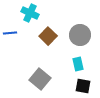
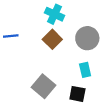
cyan cross: (30, 13) -> (54, 14), moved
black square: (83, 86) -> (77, 94), moved

